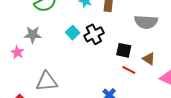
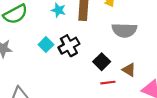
black square: (124, 50) -> (102, 62), turned 35
red line: (129, 70) -> (108, 83), turned -32

